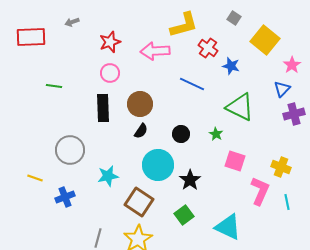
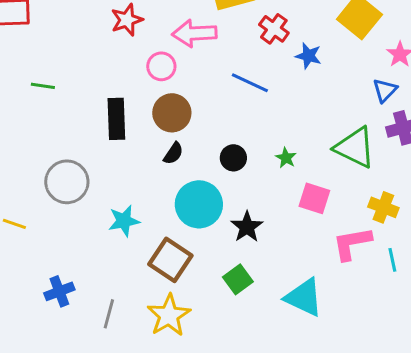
pink circle: (110, 73) -> (161, 66), moved
green triangle: (240, 107) -> (355, 147), moved
pink L-shape: (260, 191) -> (352, 243), turned -124
blue cross: (65, 197) -> (59, 291), moved

